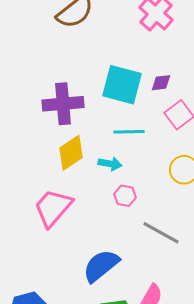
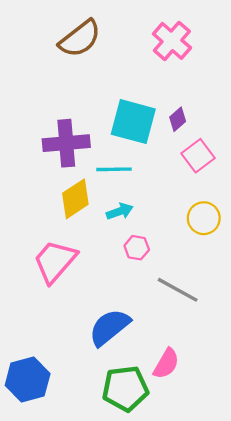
purple diamond: (161, 83) -> (178, 119), turned -35
cyan line: (129, 132) -> (114, 169), moved
cyan arrow: (110, 164) -> (120, 211), turned -30

